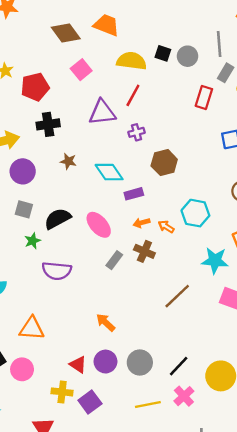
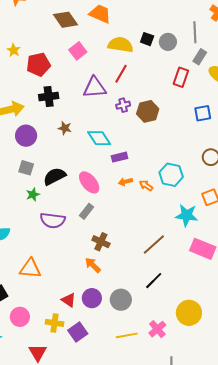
brown hexagon: (164, 163) -> (148, 111), moved
brown cross: (144, 251) -> (101, 242), moved
gray rectangle: (114, 260) -> (87, 211), moved
black line: (179, 366) -> (154, 281), moved
pink circle: (22, 369) -> (20, 317), moved

